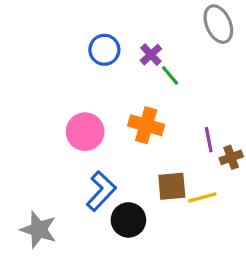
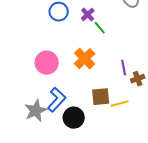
orange cross: (146, 125) -> (85, 59), turned 30
gray star: (39, 230) -> (36, 111), moved, turned 30

